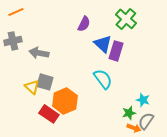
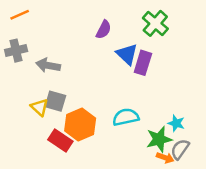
cyan semicircle: (103, 79) -> (126, 117), moved, turned -65
green star: (129, 113) -> (159, 139), size x1.5

